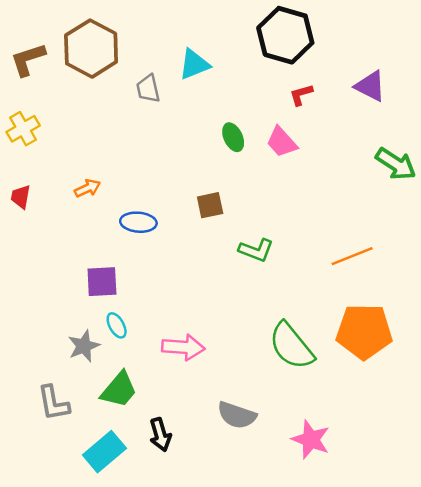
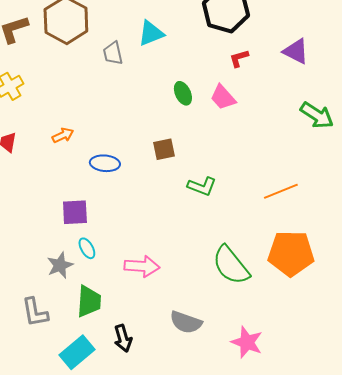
green trapezoid: (119, 390) -> (89, 301), turned -36

